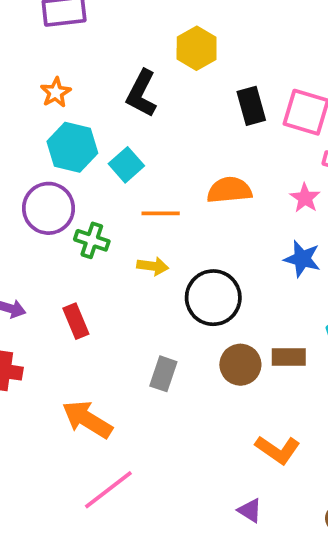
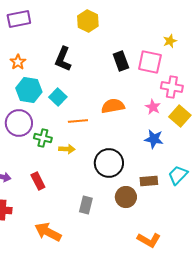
yellow hexagon: (197, 48) -> (88, 21), moved
yellow arrow: (153, 266) -> (67, 149), moved
brown rectangle: (289, 357) -> (149, 181), moved

